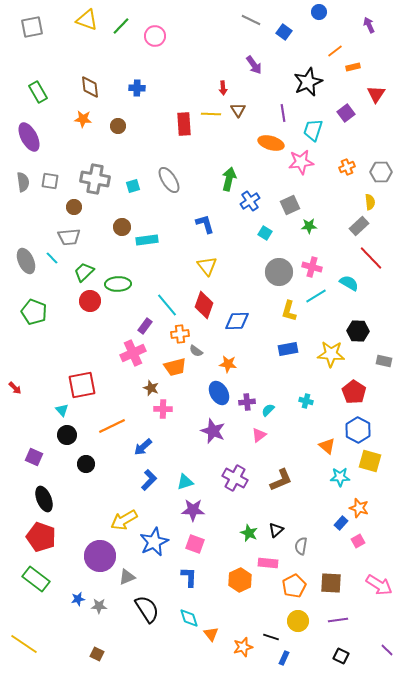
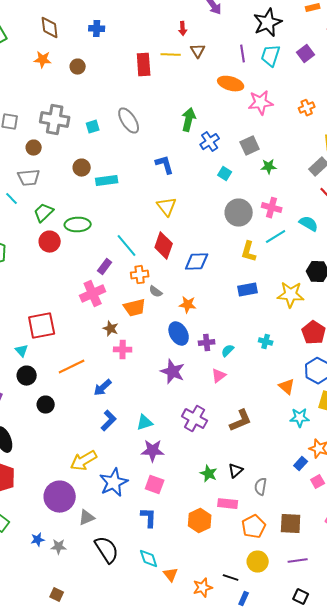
cyan trapezoid: (313, 130) -> (271, 56), moved

